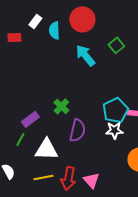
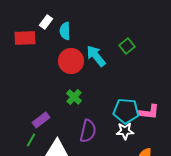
red circle: (82, 19) -> (71, 61), moved
red rectangle: (14, 37) -> (25, 38), size x1.5
green cross: (61, 106) -> (74, 97), moved
cyan pentagon: (115, 110) -> (126, 111), turned 30

